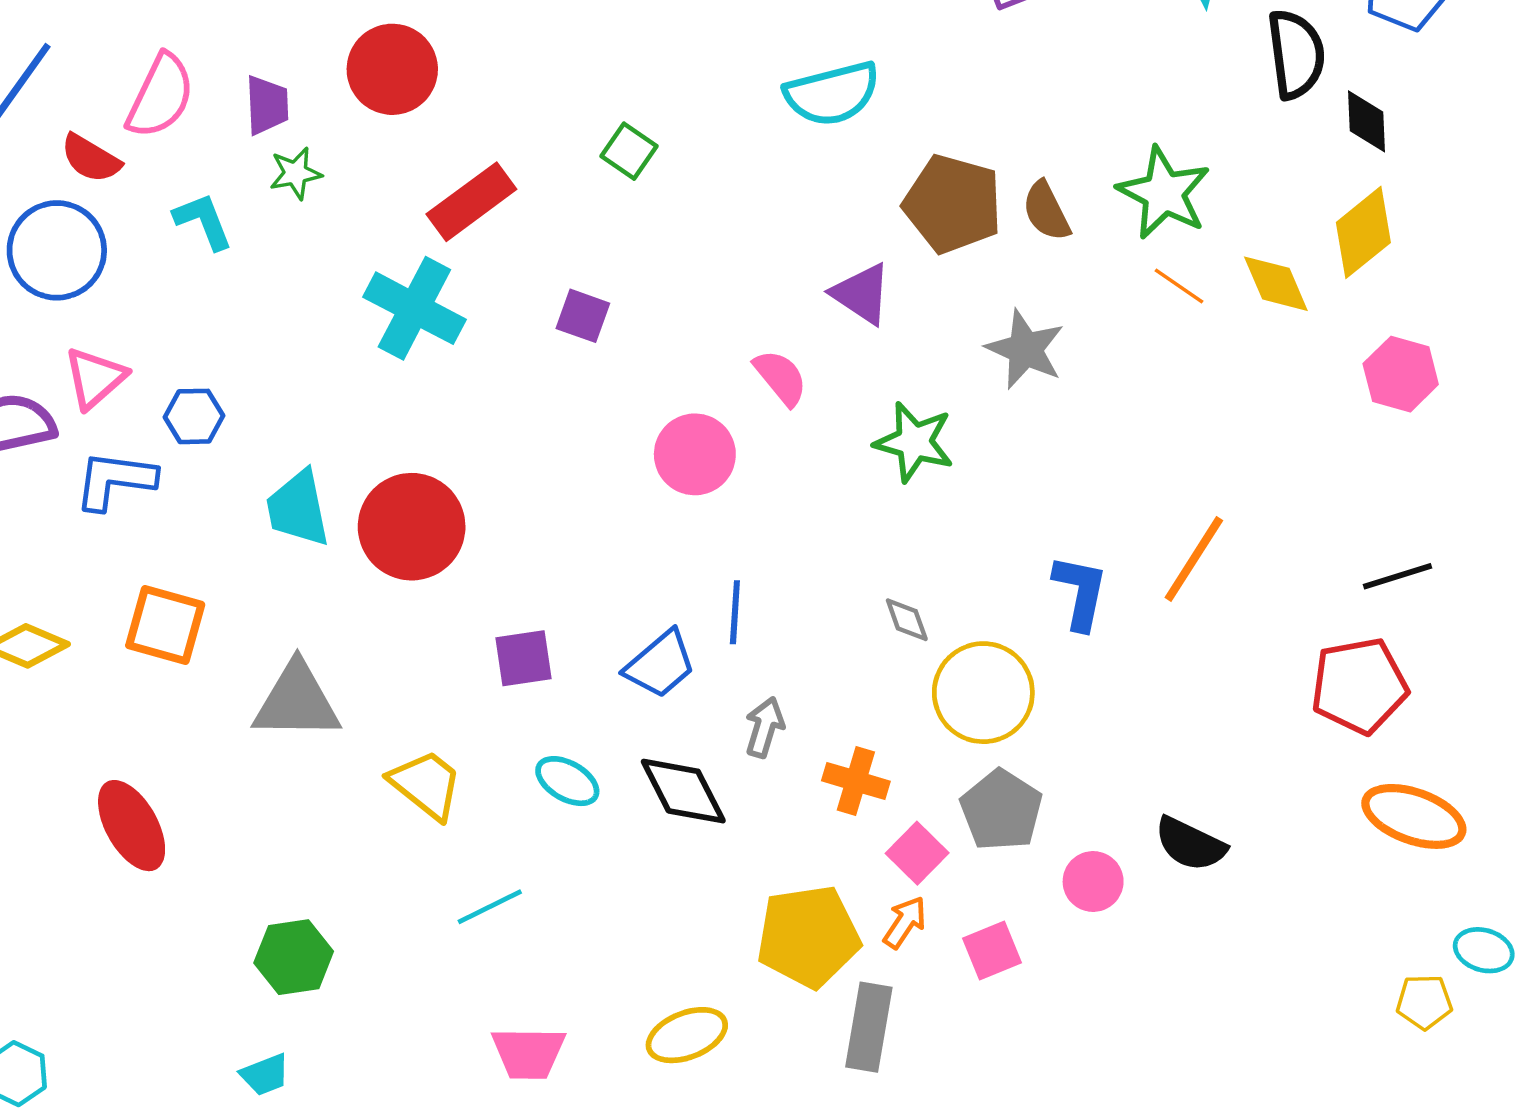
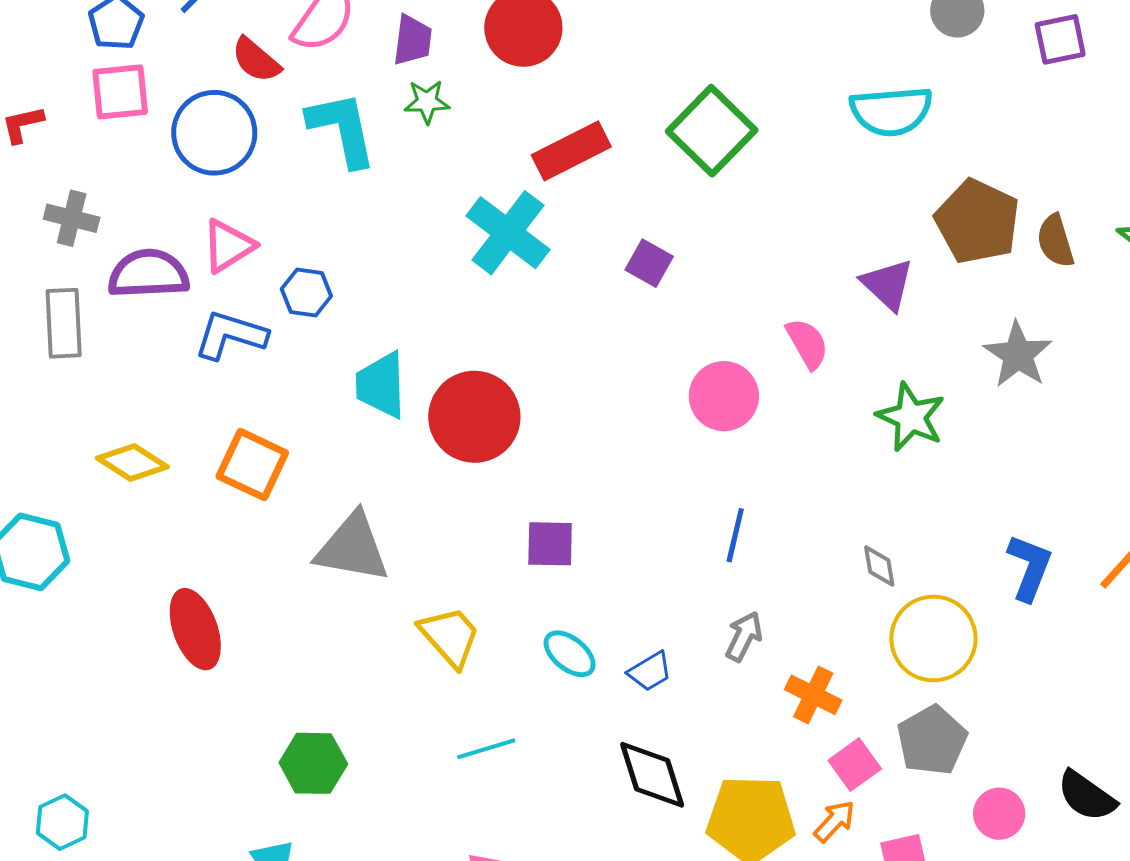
green square: (629, 151) -> (712, 131), size x1.8
cyan L-shape: (203, 221) -> (342, 129), size x1.5
blue trapezoid: (660, 664) -> (650, 671), moved, size x0.7
black diamond: (683, 791) -> (652, 775), moved

